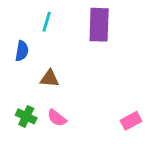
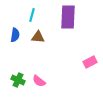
brown triangle: (50, 79) -> (38, 37), moved
pink rectangle: (131, 121) -> (90, 62), moved

